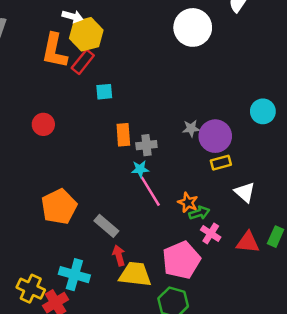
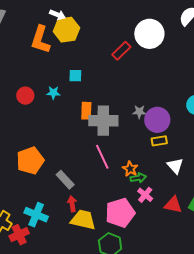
red rectangle: (83, 62) -> (121, 51), moved
gray cross: (146, 145) -> (103, 121), size x1.8
cyan star: (140, 169) -> (53, 93), moved

